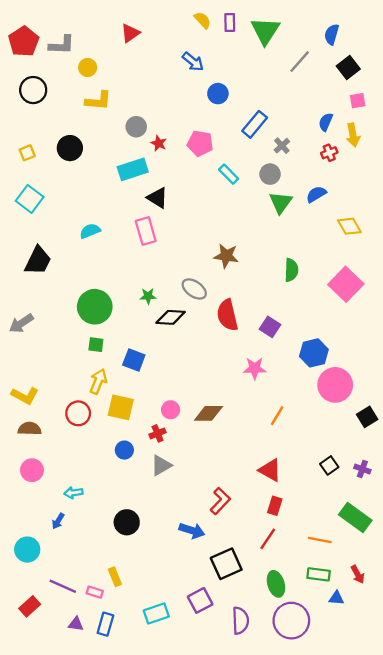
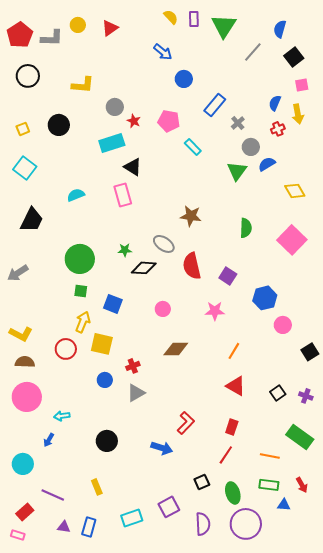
yellow circle: (88, 68) -> (78, 25), moved
gray circle: (270, 174) -> (251, 147), moved
pink circle: (335, 385) -> (283, 325), size x0.6
pink circle: (171, 410) -> (163, 309), moved
pink circle: (32, 470) -> (27, 397), size x1.5
red triangle: (270, 470) -> (236, 386), moved
black square: (226, 564) -> (202, 482), moved, size x0.6
pink rectangle: (95, 592) -> (18, 535), moved

